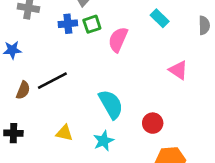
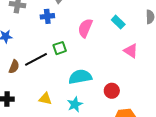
cyan rectangle: (160, 18) -> (118, 22), moved
green square: (92, 24) -> (60, 48), moved
cyan semicircle: (111, 104) -> (80, 77), turned -70

